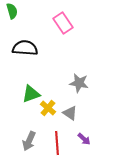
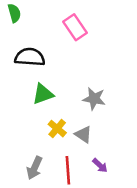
green triangle: (31, 94) -> (43, 94), moved

